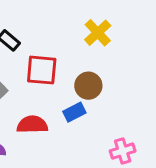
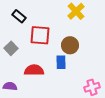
blue rectangle: (74, 112) -> (61, 62), turned -64

